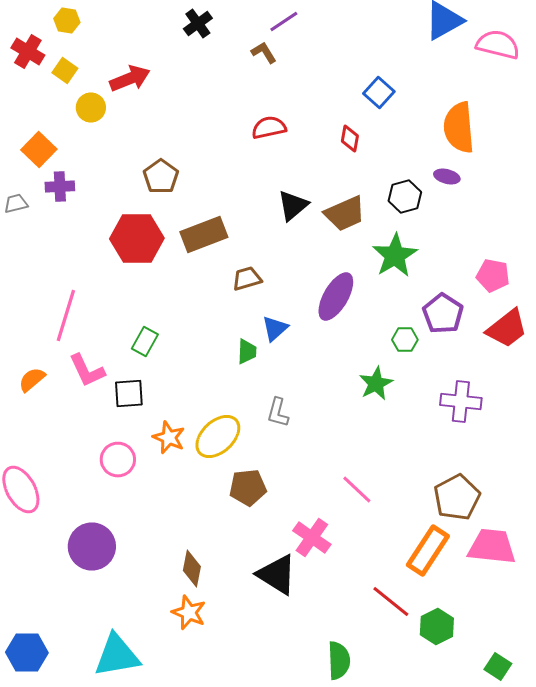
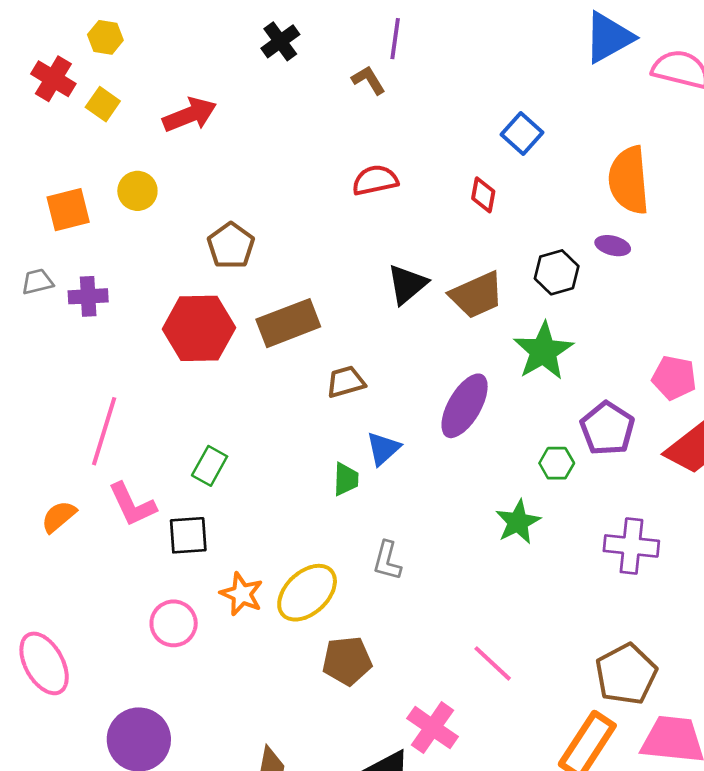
purple line: (284, 22) -> (395, 39), turned -48
yellow circle: (91, 108) -> (137, 191), moved
orange square: (39, 150) -> (68, 210), turned 32
purple cross: (60, 186) -> (88, 296), moved

